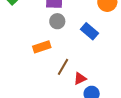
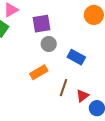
blue rectangle: (89, 31) -> (76, 57), moved

